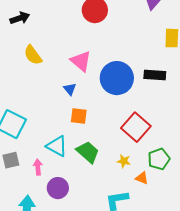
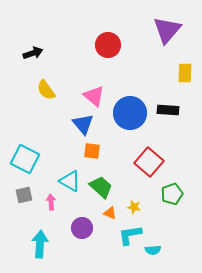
blue triangle: (70, 89) -> (83, 124), size x1.6
yellow star: (124, 161) -> (134, 207), moved
orange triangle: (142, 178) -> (110, 213), moved
purple circle: (58, 188) -> (82, 228), moved

